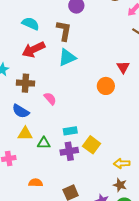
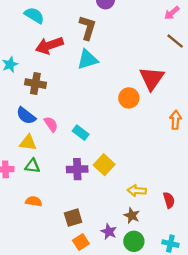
cyan semicircle: (31, 24) -> (34, 15), moved
red triangle: (123, 67) -> (152, 78), size x1.6
pink semicircle: (50, 99) -> (51, 124), moved
cyan rectangle: (70, 131) -> (81, 133), moved, turned 40
green triangle: (44, 143) -> (32, 166), moved

